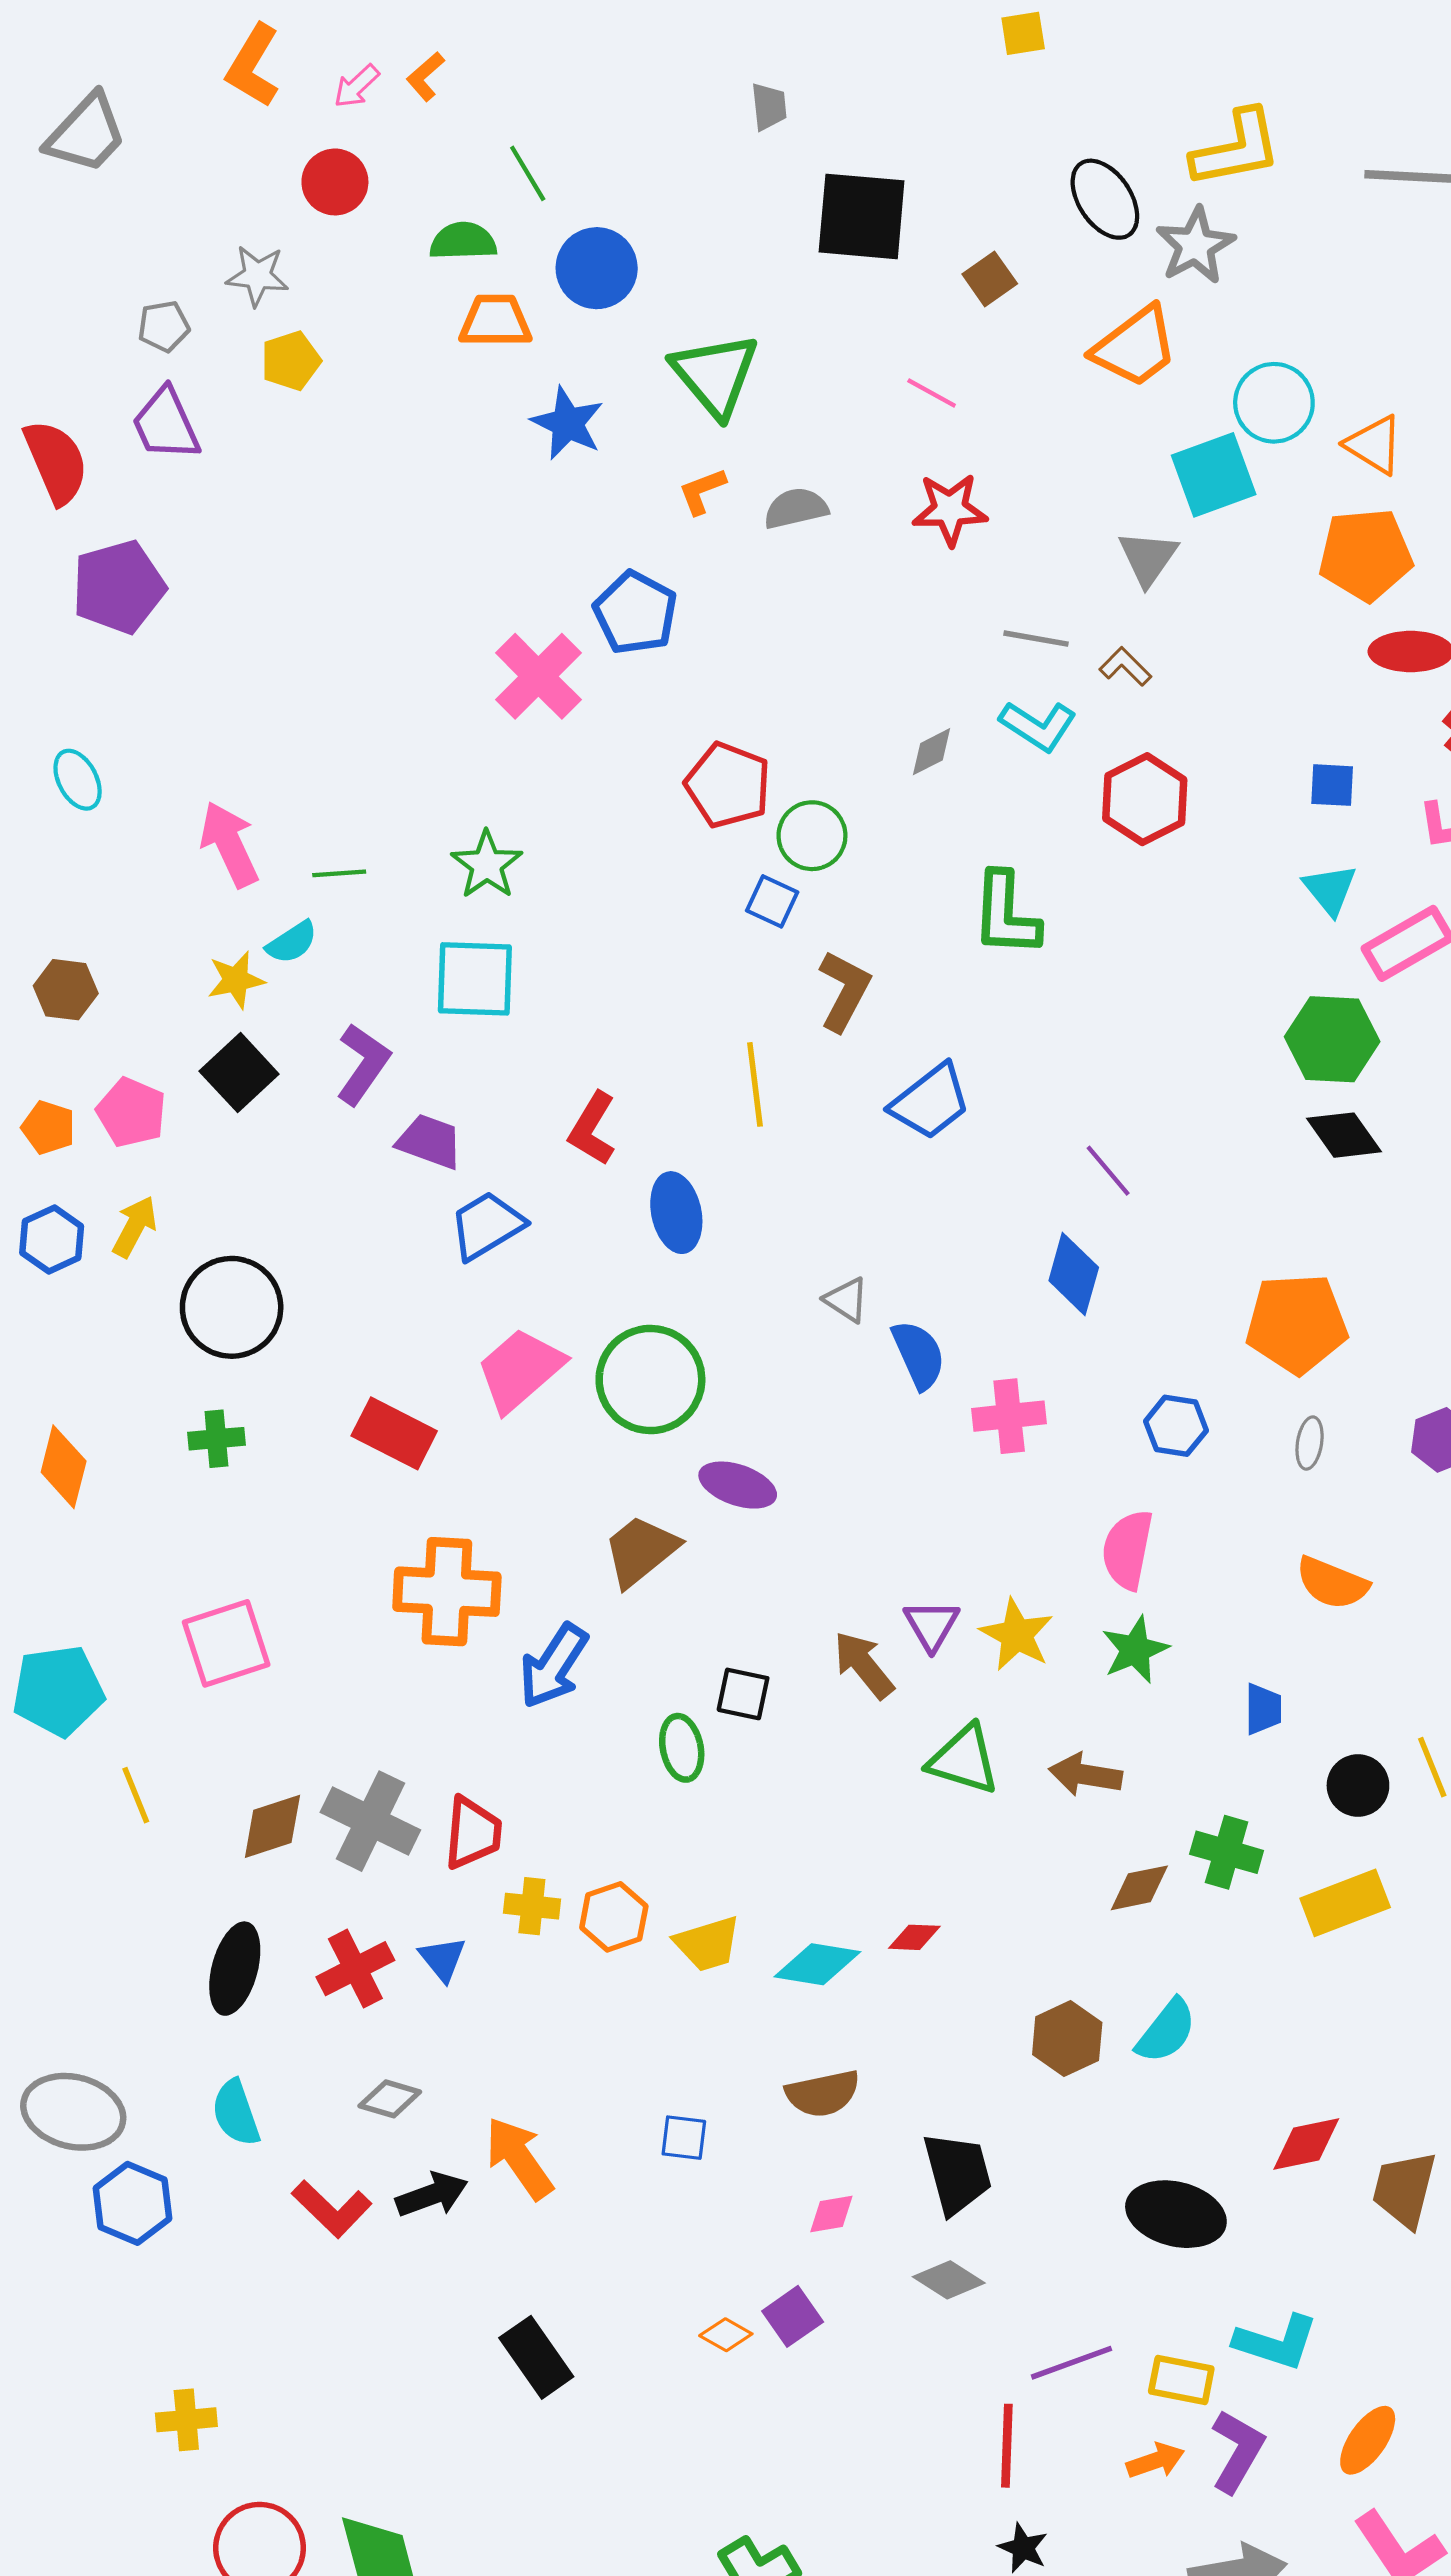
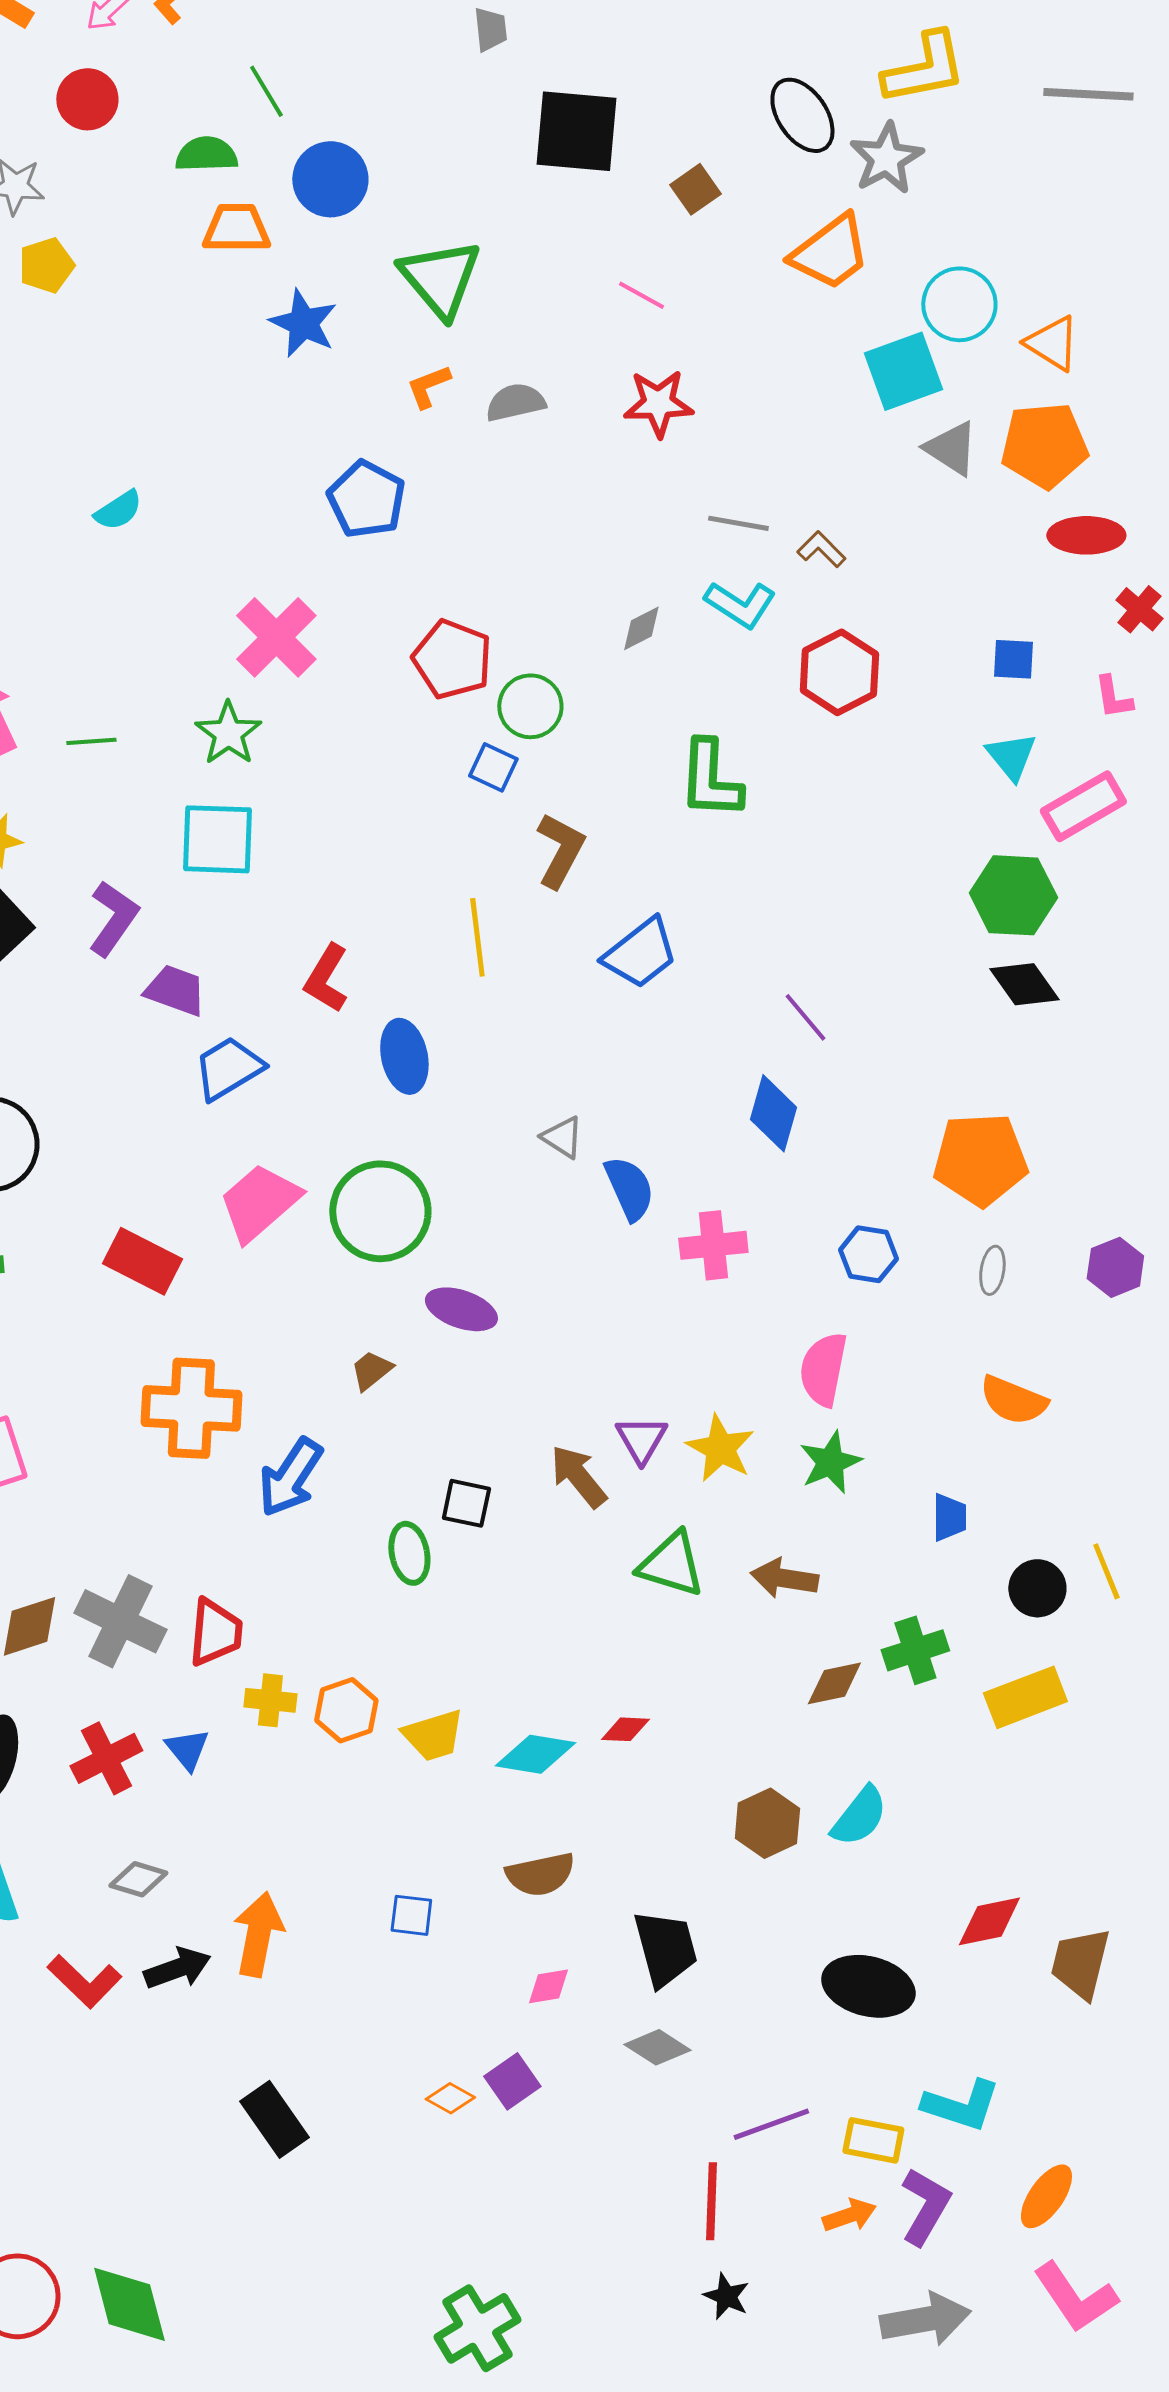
gray triangle: (1148, 558) -> (951, 448), moved, turned -32
pink cross: (538, 676) -> (276, 637), moved
cyan semicircle: (292, 942) -> (118, 510), moved
brown trapezoid: (641, 1551) -> (371, 1370), size x0.6
green cross: (1227, 1852) -> (915, 1650), turned -34
orange arrow: (519, 2158) -> (258, 1934), turned 46

